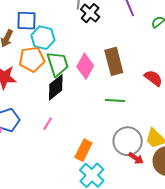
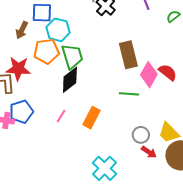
pink diamond: (85, 66) -> (149, 75), moved
gray circle: (128, 141) -> (141, 135), size x0.6
orange rectangle: (83, 150) -> (91, 118), moved

